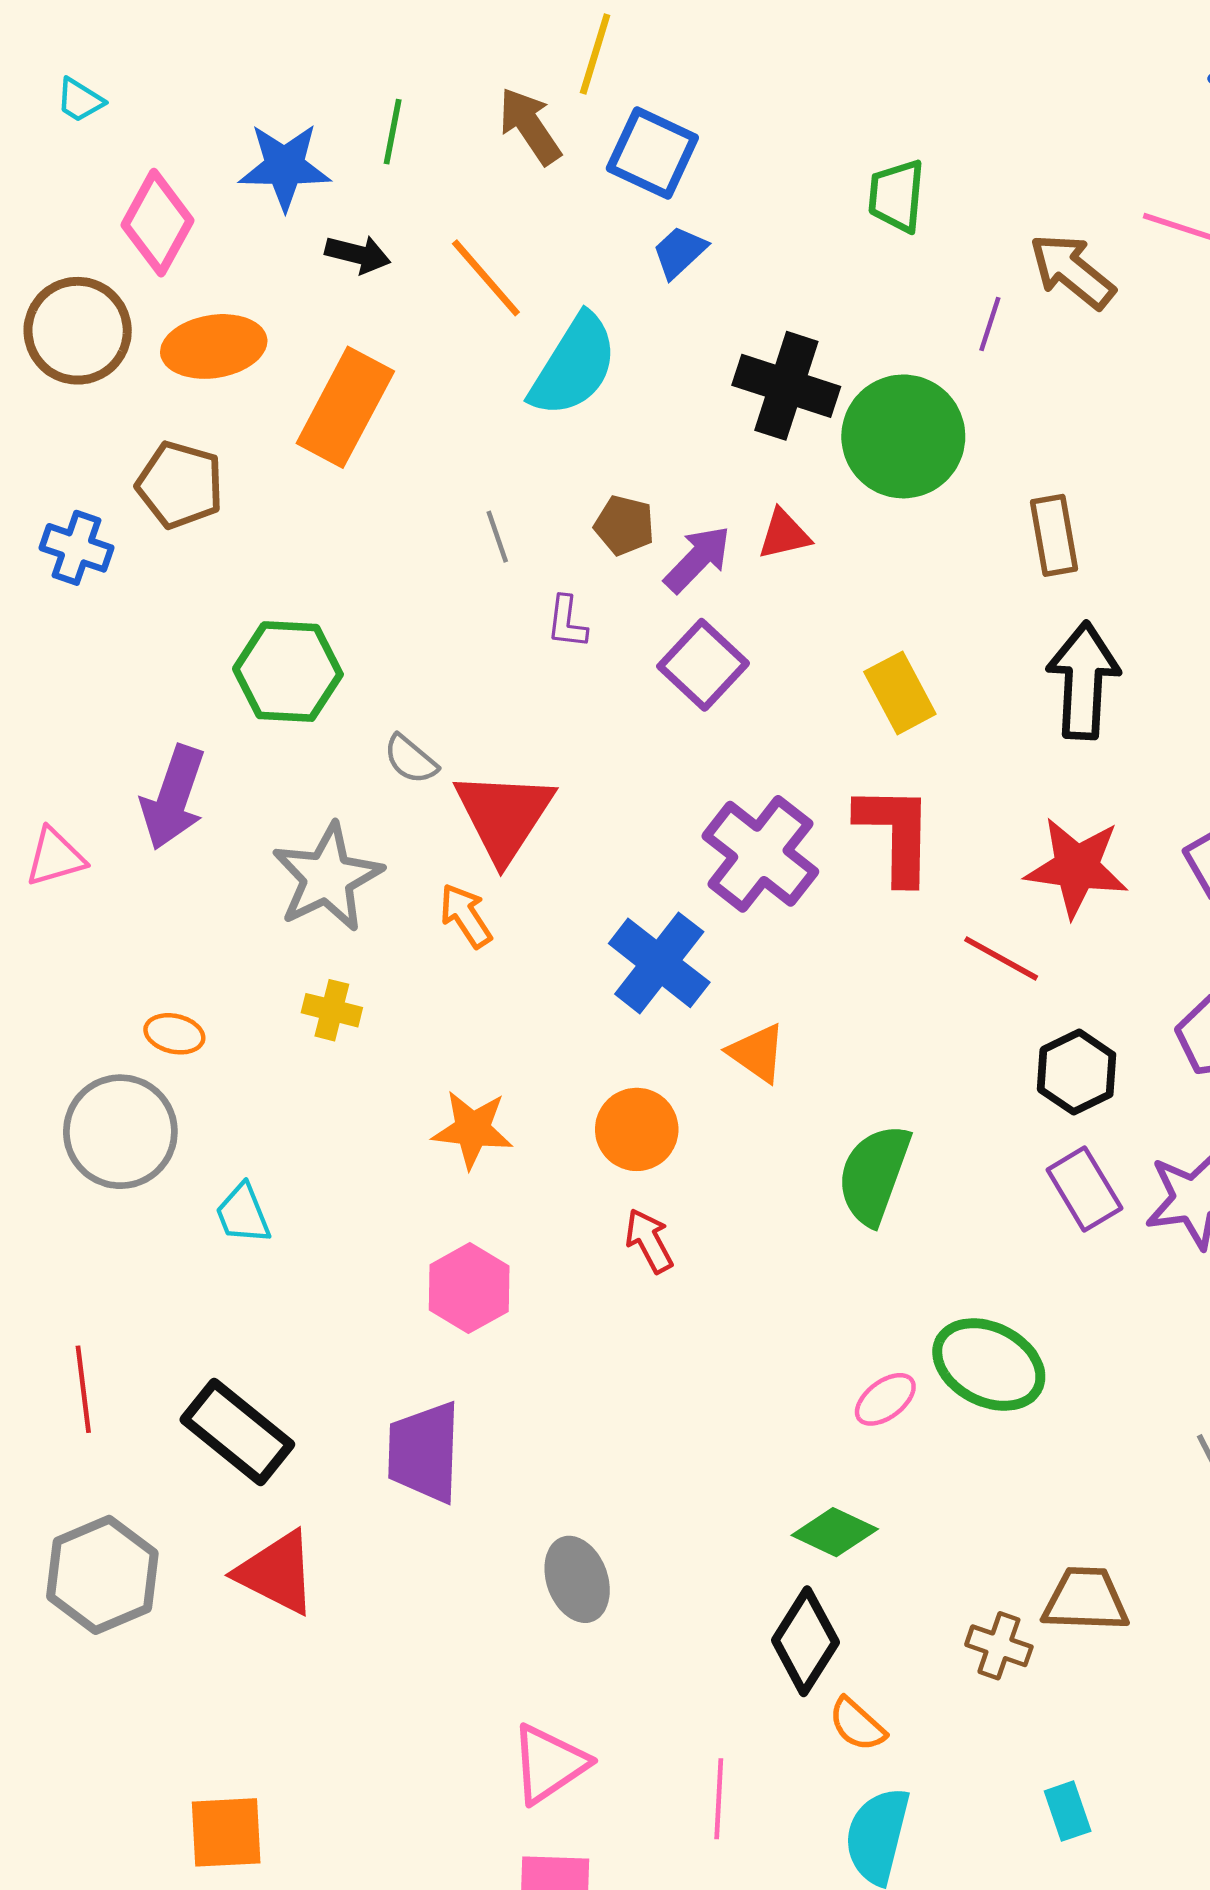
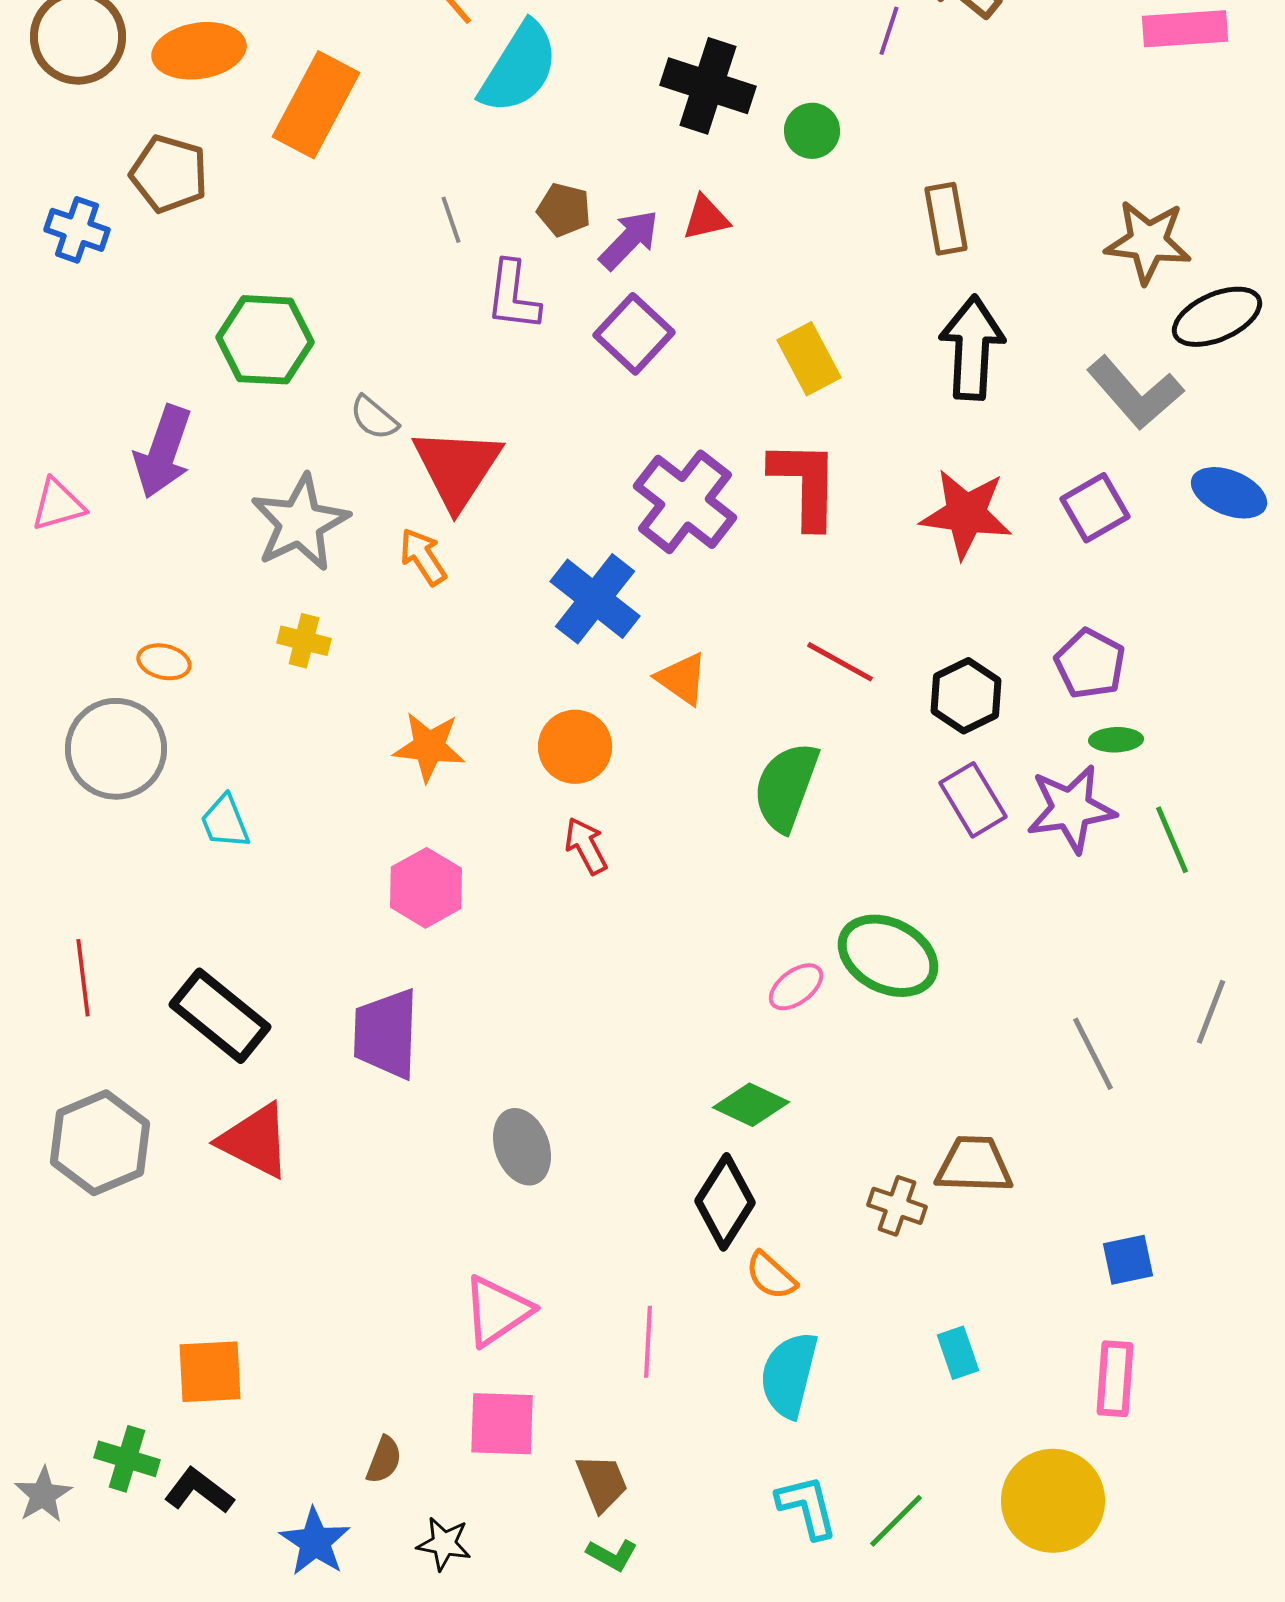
green circle: (903, 436) -> (812, 131), size x0.5
purple L-shape: (567, 622) -> (513, 296), size x1.5
red line: (1001, 958) -> (840, 662), moved

